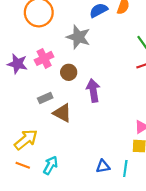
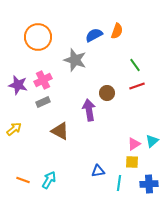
brown circle: (69, 72) -> (107, 93), moved
gray rectangle: (45, 98) -> (43, 102), moved
yellow arrow: (26, 140) -> (14, 129), moved, size x0.7
blue triangle: (103, 166) -> (98, 171), moved

